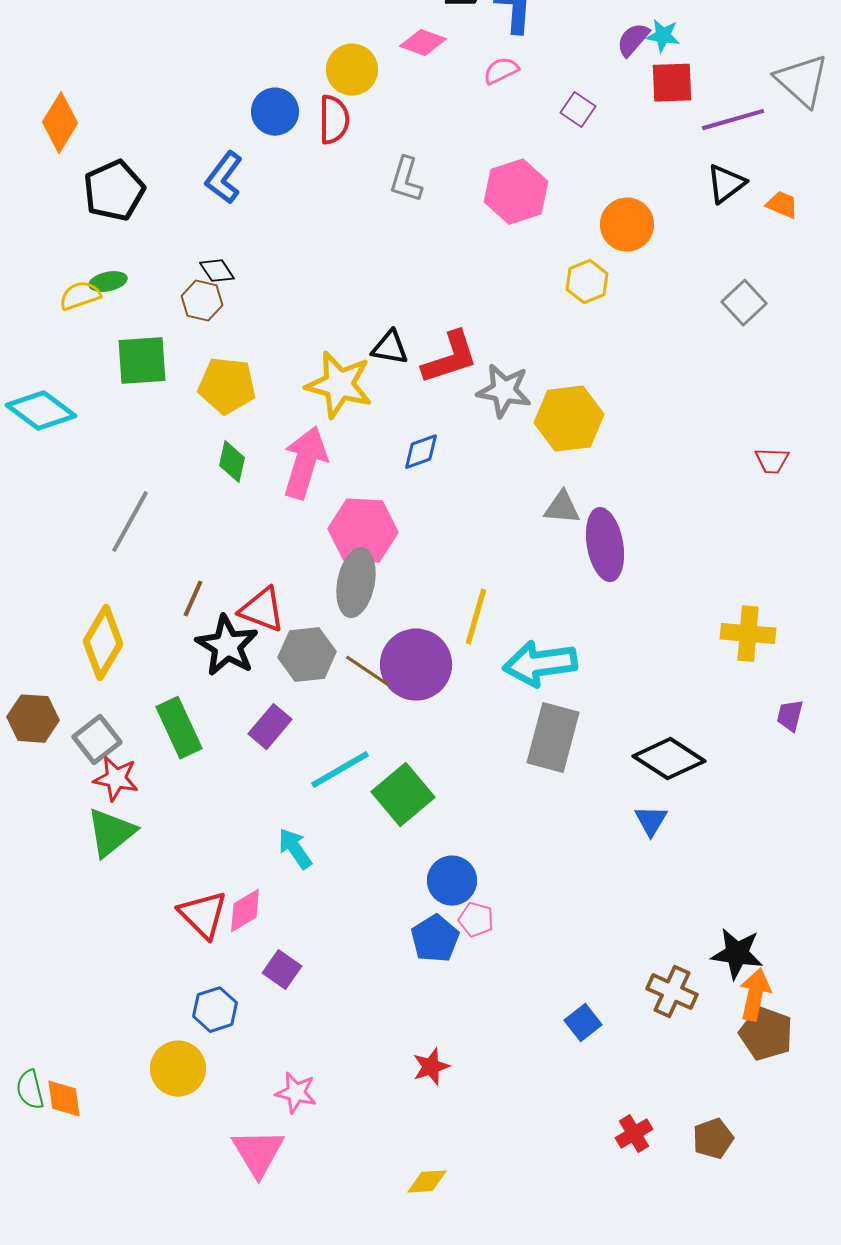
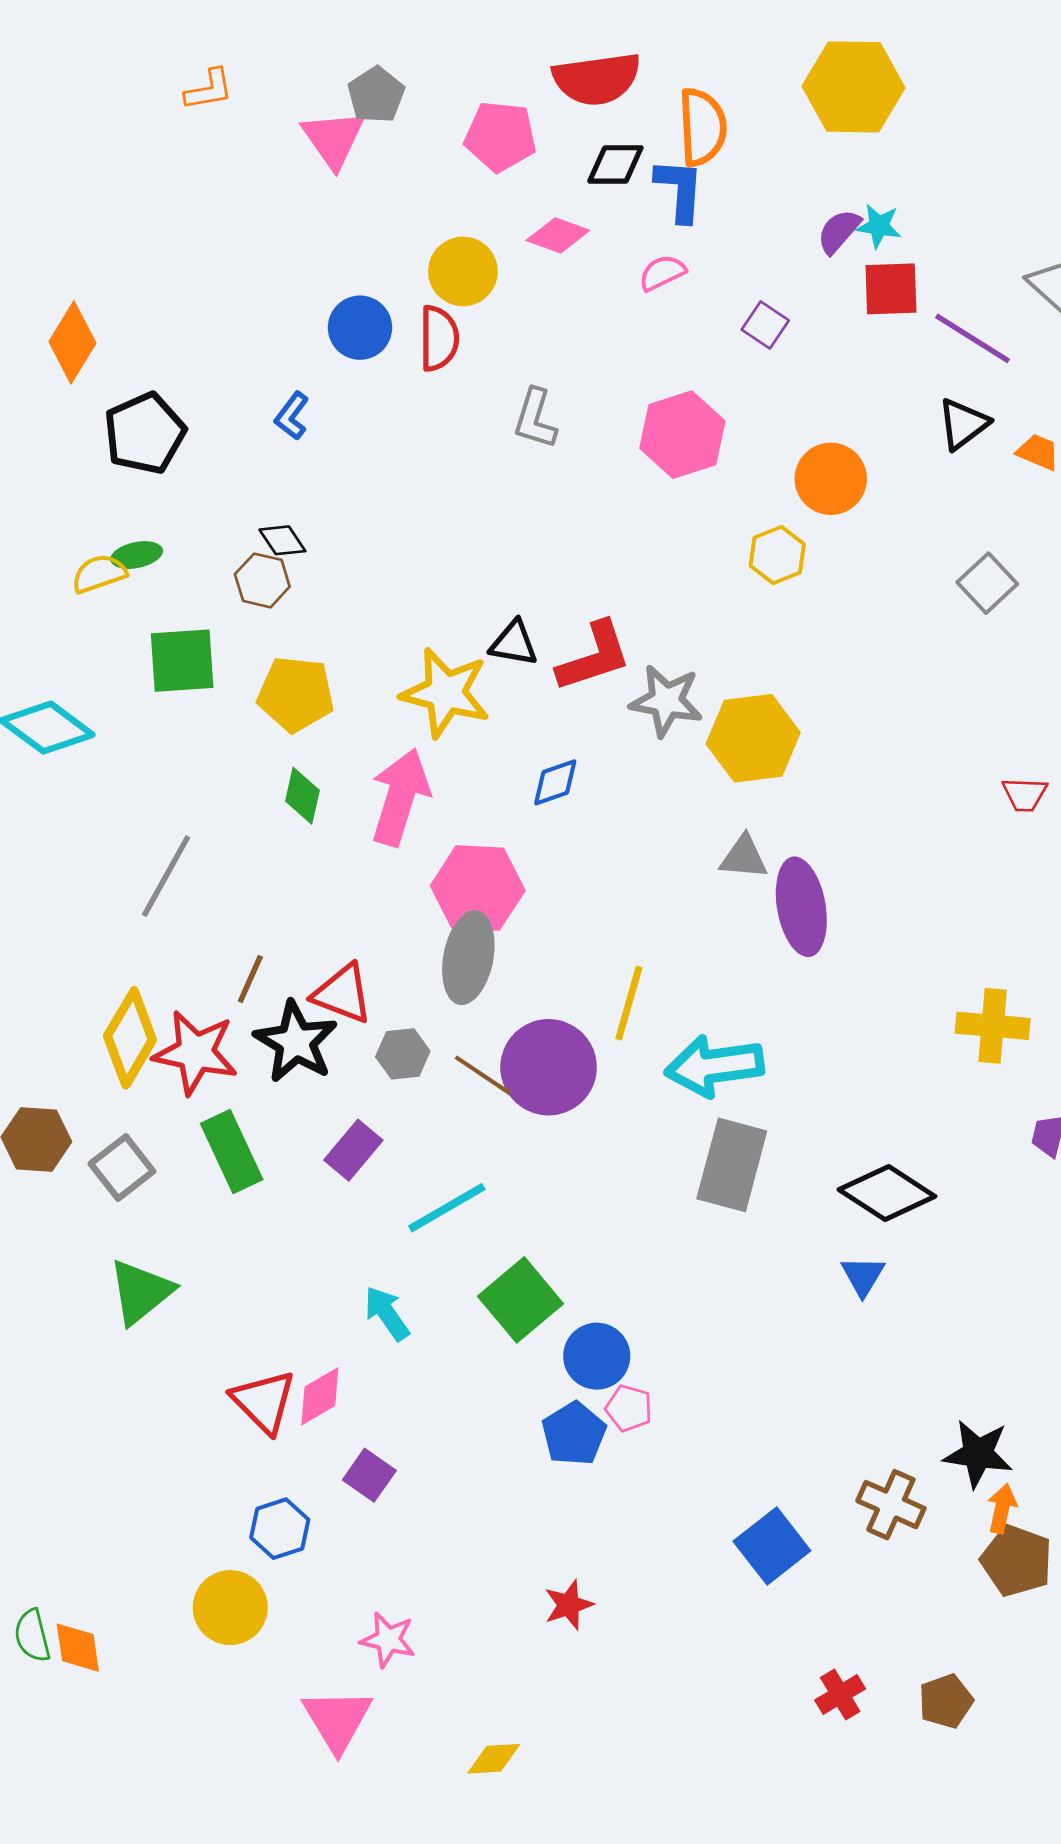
purple line: (733, 120) -> (973, 338), turned 48
blue L-shape: (224, 178) -> (292, 416), size x0.7
gray hexagon: (307, 655) -> (403, 1054), size x0.7
red star: (116, 779) -> (195, 1053), moved, size x1.4
green square: (403, 795) -> (520, 1300), moved
orange arrow: (755, 995) -> (1002, 1509), size x0.7
blue square: (583, 1023) -> (772, 1546), size x1.5
yellow diamond: (427, 1182) -> (494, 1759), moved

